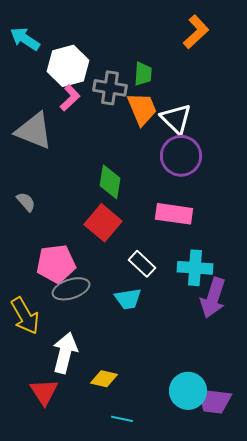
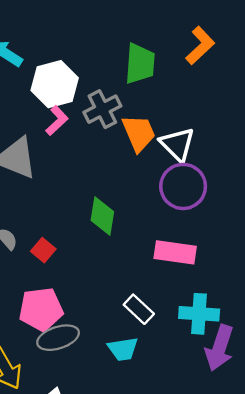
green trapezoid: (143, 74) -> (140, 64), moved, size x1.5
gray cross: (110, 88) -> (102, 109), turned -36
red square: (103, 223) -> (43, 250), moved, size x0.6

